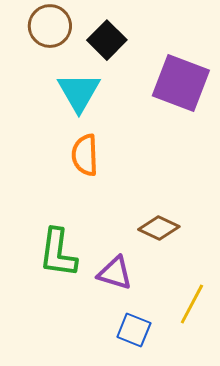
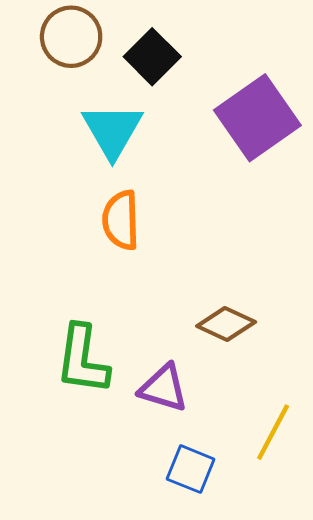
purple square: (181, 83) -> (257, 118), turned 34

